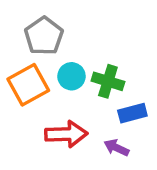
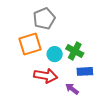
cyan circle: (71, 76) -> (55, 54), moved

